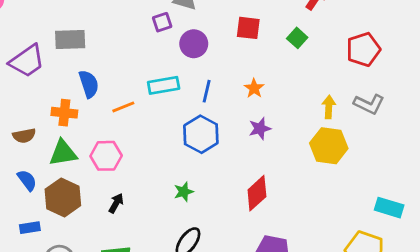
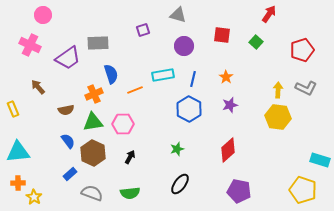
purple square: (162, 22) -> (143, 30), moved
orange cross: (64, 113) -> (94, 94), turned -30
blue rectangle: (30, 228) -> (70, 174), turned -32

